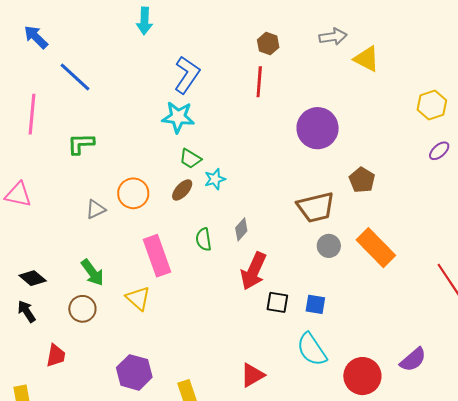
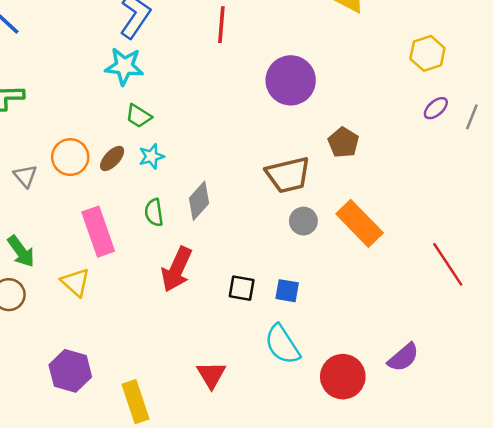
cyan star: (215, 179) -> (151, 156), moved
brown ellipse: (182, 190) -> (112, 158), moved
gray triangle: (96, 209) -> (25, 176), turned -45
gray diamond: (241, 229) -> (199, 201), size x1.4
red arrow: (253, 271) -> (177, 269), moved
red triangle: (252, 375) -> (211, 375), turned -32

